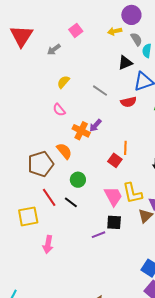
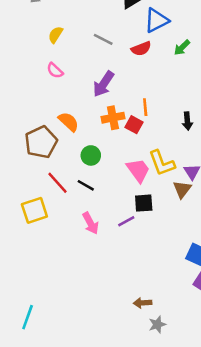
purple arrow: (95, 125) -> (103, 84), size x1.5
orange cross: (81, 131) -> (113, 118), moved, turned -30
pink arrow: (48, 244) -> (91, 223), moved, turned -30

